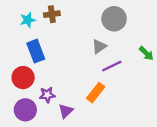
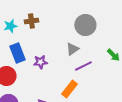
purple star: (47, 95) -> (40, 62), moved

